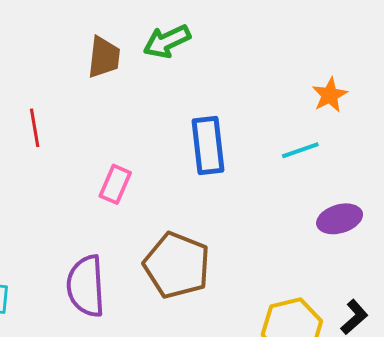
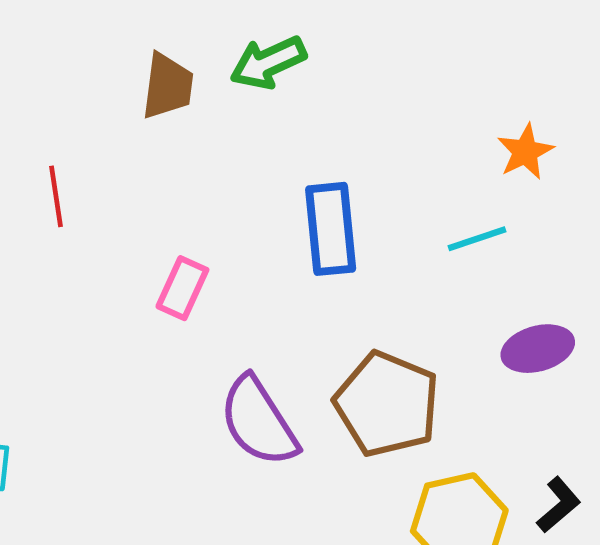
brown pentagon: (177, 265) -> (387, 404), moved
purple semicircle: (86, 286) -> (259, 421), moved, turned -30

